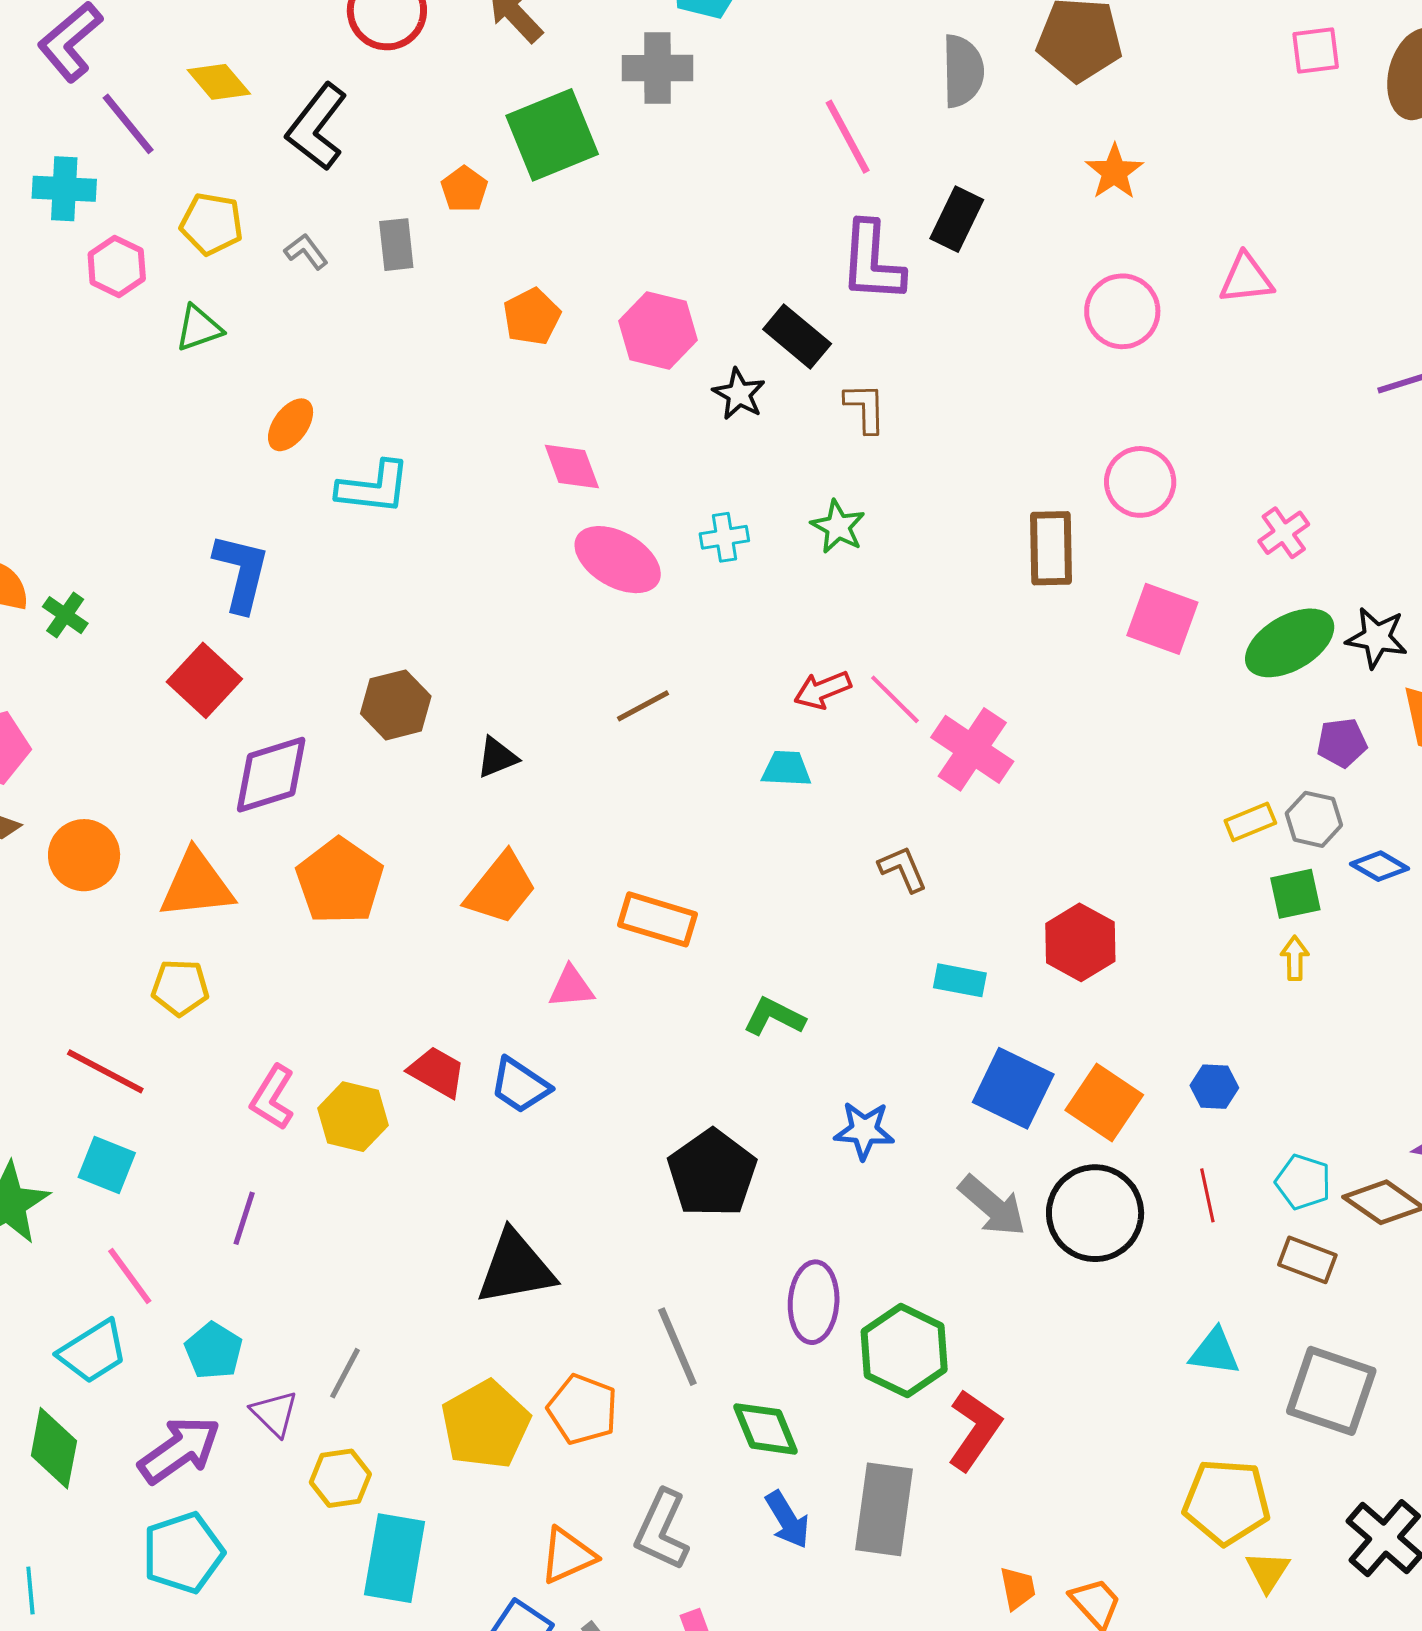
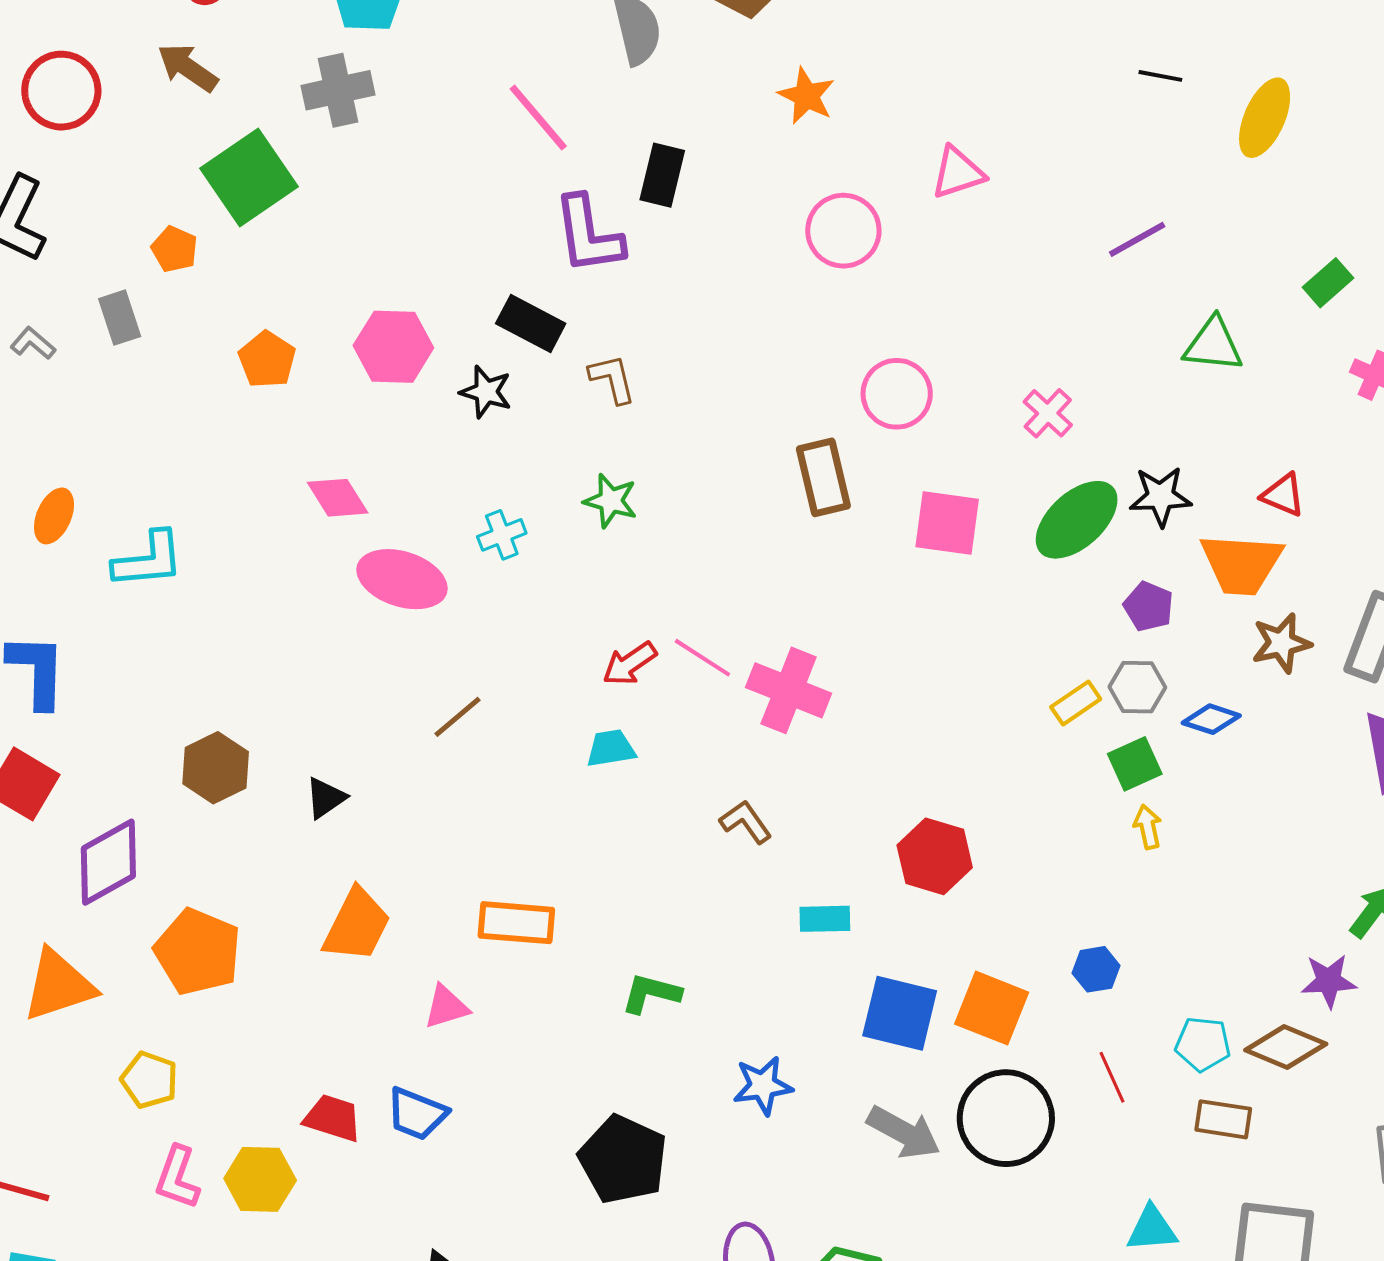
purple pentagon: (1342, 743) -> (1149, 606), turned -30
yellow pentagon: (180, 988) -> (149, 1080), moved, turned 30

